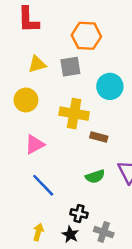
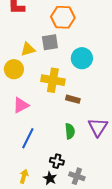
yellow triangle: (37, 64) -> (28, 49), moved
green semicircle: (95, 177) -> (70, 131), turned -77
blue line: (43, 185) -> (28, 138), turned 70

